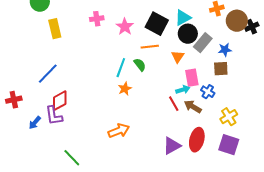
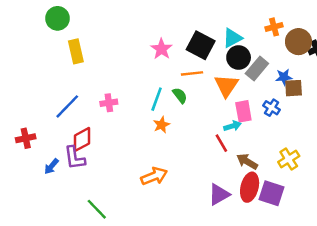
pink cross: (97, 19) -> (109, 103), moved
orange triangle: (178, 57) -> (226, 86), size x1.5
brown square: (221, 69) -> (294, 88), moved
blue cross: (208, 92) -> (272, 108), moved
brown arrow: (193, 107) -> (247, 161), moved
purple square: (229, 145) -> (272, 193), moved

